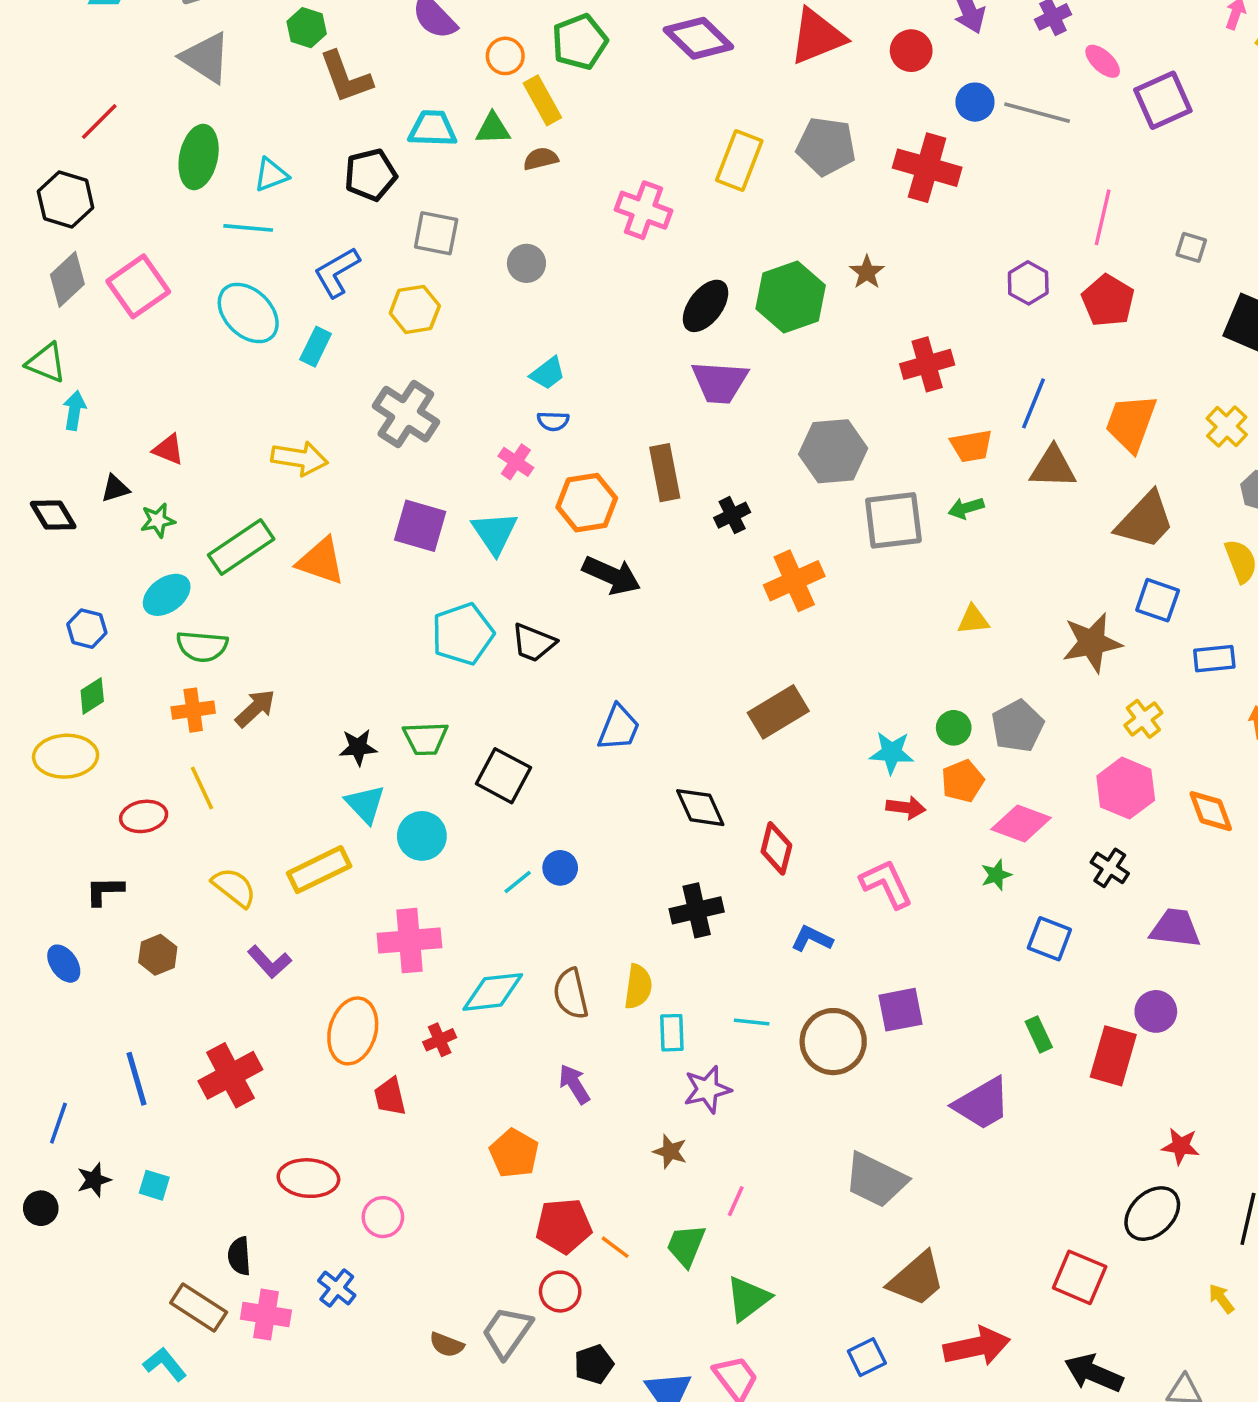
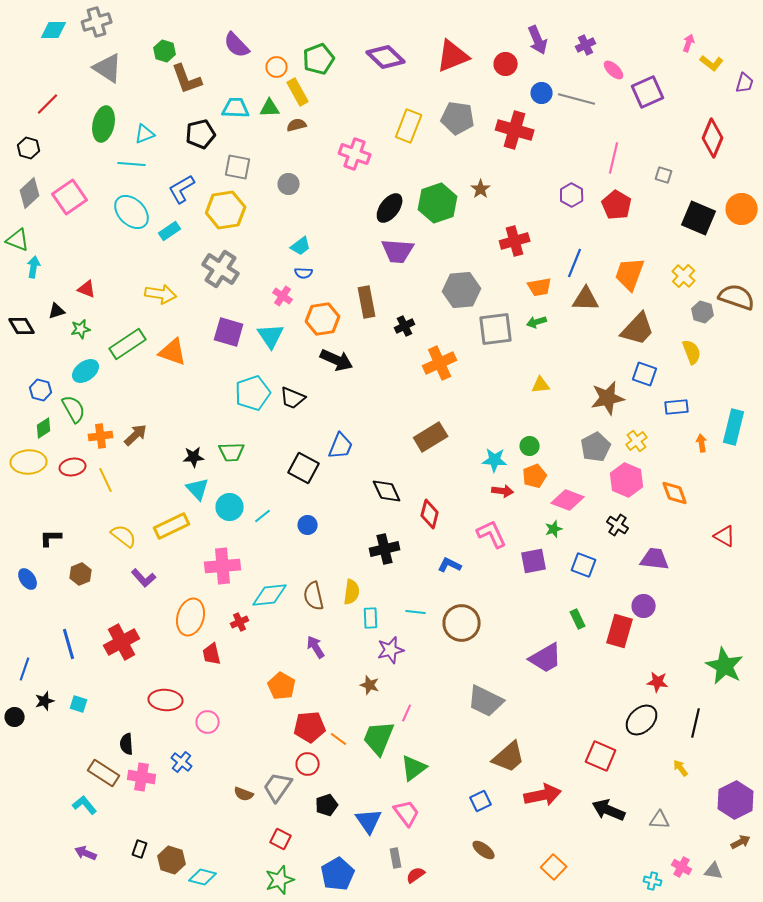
black hexagon: (66, 200) -> (29, 148), size x0.7
yellow hexagon: (415, 309) -> (226, 210), size x1.4
cyan rectangle: (316, 347) -> (170, 231), turned 30
green semicircle: (202, 646) -> (74, 409), moved, turned -124
gray pentagon: (1018, 726) -> (596, 447), moved
black square: (503, 776) -> (304, 468), moved
red ellipse: (144, 816) -> (73, 467), moved
cyan line: (518, 882) -> (263, 516), moved
purple square: (901, 1010) -> (534, 561), moved
green trapezoid: (686, 1245) -> (379, 738), size x1.4

